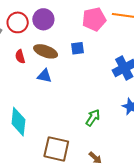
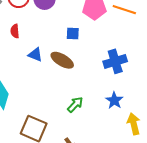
brown ellipse: (46, 51) -> (62, 60), moved

